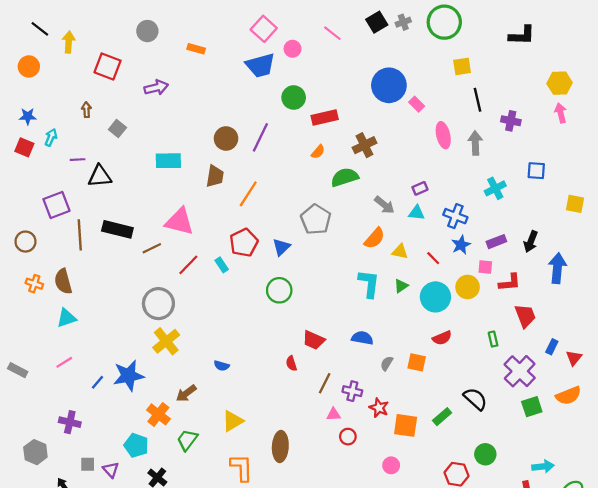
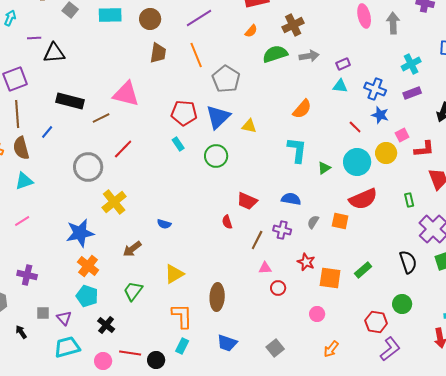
purple line: (260, 137) -> (199, 18), turned 32
brown circle: (226, 138) -> (150, 19), moved
cyan rectangle: (168, 161) -> (110, 15), moved
orange line: (248, 194) -> (196, 55), moved, turned -55
gray arrow: (384, 205) -> (309, 56), moved, turned -48
gray pentagon: (316, 219) -> (226, 79), moved
brown line: (80, 235) -> (17, 114), moved
purple rectangle: (496, 242) -> (412, 93), moved
red pentagon: (244, 243) -> (184, 113), turned 30
blue star: (461, 245) -> (380, 115), turned -30
blue triangle: (281, 247) -> (218, 117), size x1.5
yellow triangle: (400, 252) -> (249, 126), moved
red line: (188, 265) -> (123, 149), moved
cyan rectangle: (222, 265) -> (178, 144), moved
pink square: (485, 267) -> (402, 135), turned -32
green triangle: (401, 286) -> (324, 168), moved
gray circle: (158, 304) -> (88, 167), moved
red semicircle: (442, 338) -> (363, 199), size x1.6
blue line: (97, 382) -> (47, 132), moved
purple cross: (352, 391) -> (282, 230), moved
black semicircle: (475, 399) -> (408, 262), moved, turned 30
orange cross: (158, 414) -> (88, 266), moved

